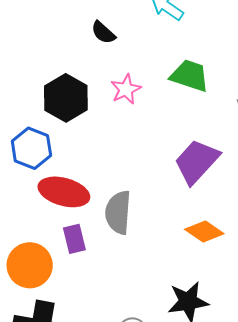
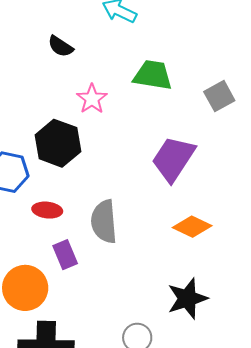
black hexagon: (66, 98) -> (58, 143), moved
red ellipse: (64, 192) -> (47, 210), size x0.6

